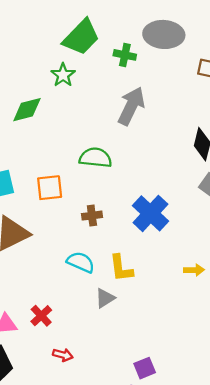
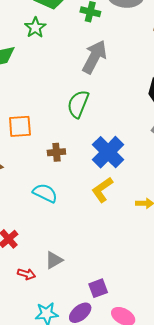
green semicircle: (95, 158) -> (78, 104), moved, turned -76
yellow L-shape: (121, 268) -> (102, 190), moved, turned 60
gray triangle: (105, 298) -> (54, 260), moved

